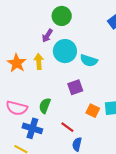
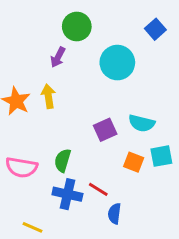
cyan circle: (65, 51) -> (117, 63), moved
cyan semicircle: (89, 61) -> (142, 123), moved
blue cross: (32, 128) -> (67, 194), moved

